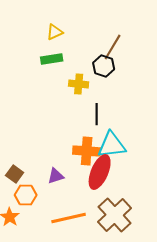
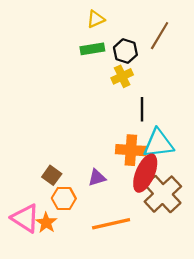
black hexagon: (104, 66) -> (125, 51), moved
yellow cross: (79, 84) -> (122, 76), turned -30
brown cross: (115, 215) -> (163, 194), moved

